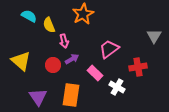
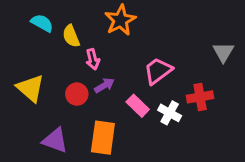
white cross: (117, 87) -> (170, 113), moved
purple triangle: (38, 97) -> (55, 140), turned -36

